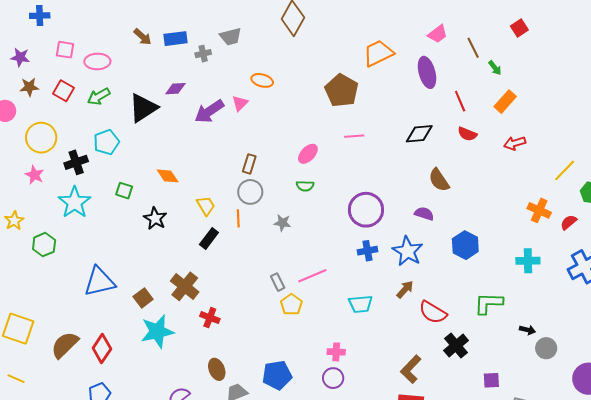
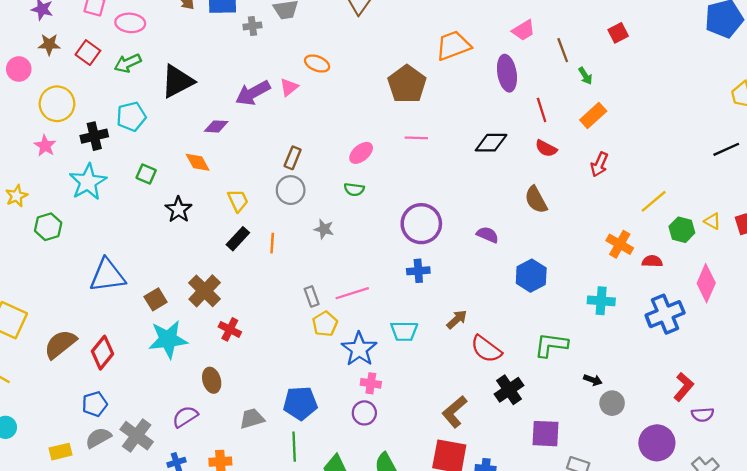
purple diamond: (175, 89) -> (216, 126), moved
red arrow: (515, 143) -> (599, 164), turned -55
brown semicircle: (439, 180) -> (536, 200), moved
orange line: (238, 218) -> (272, 243), moved
red semicircle: (569, 222) -> (652, 261), turned 36
blue star: (408, 251) -> (359, 349), moved
brown ellipse: (217, 369) -> (212, 380), moved
purple square: (491, 380) -> (545, 434), size x1.5

